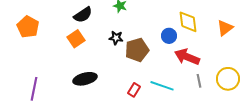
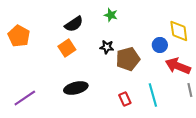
cyan line: (162, 86) -> (153, 95), turned 55
purple line: (34, 89) -> (25, 98), turned 45
red rectangle: (134, 90) -> (125, 99), turned -56

